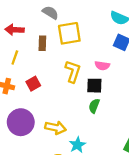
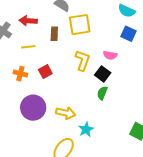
yellow line: (15, 57) -> (28, 47), turned 64
black square: (94, 86) -> (103, 74), turned 35

